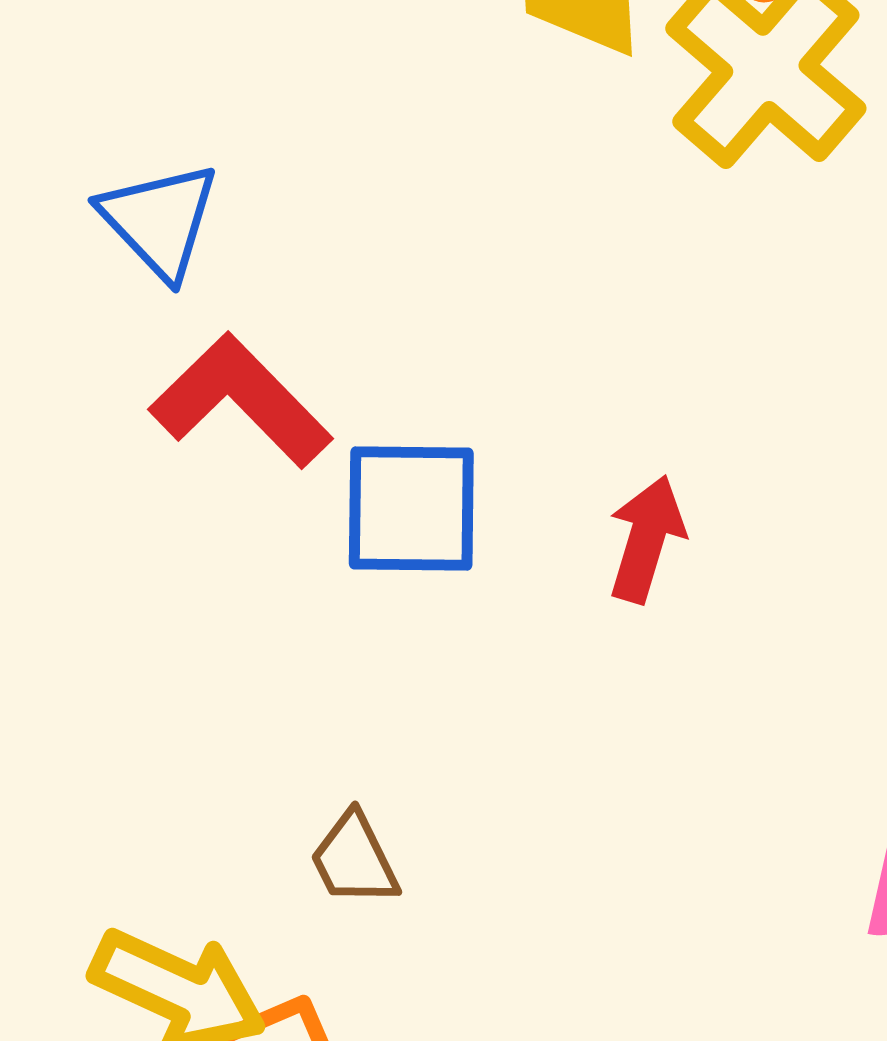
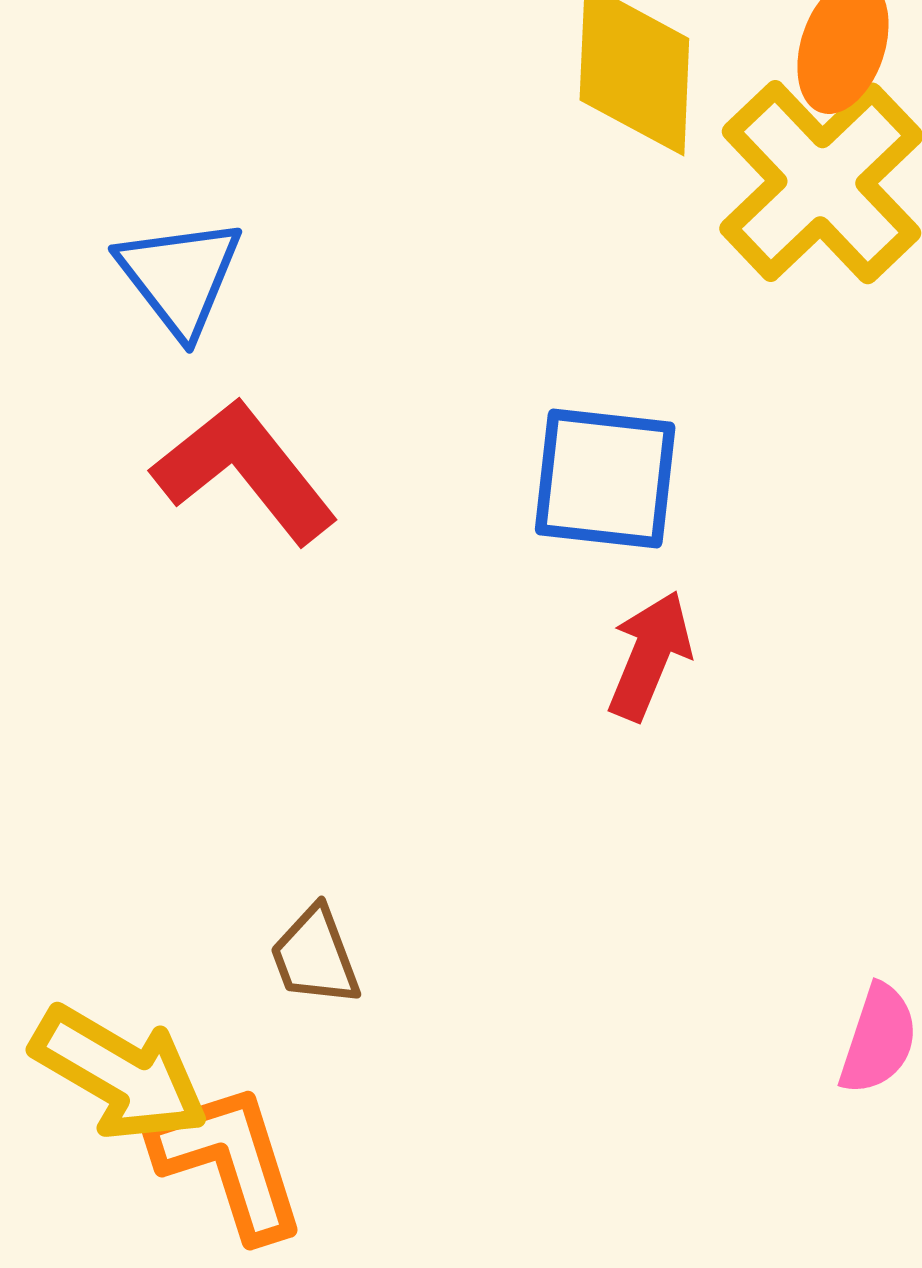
blue square: (411, 509) -> (605, 479), moved

